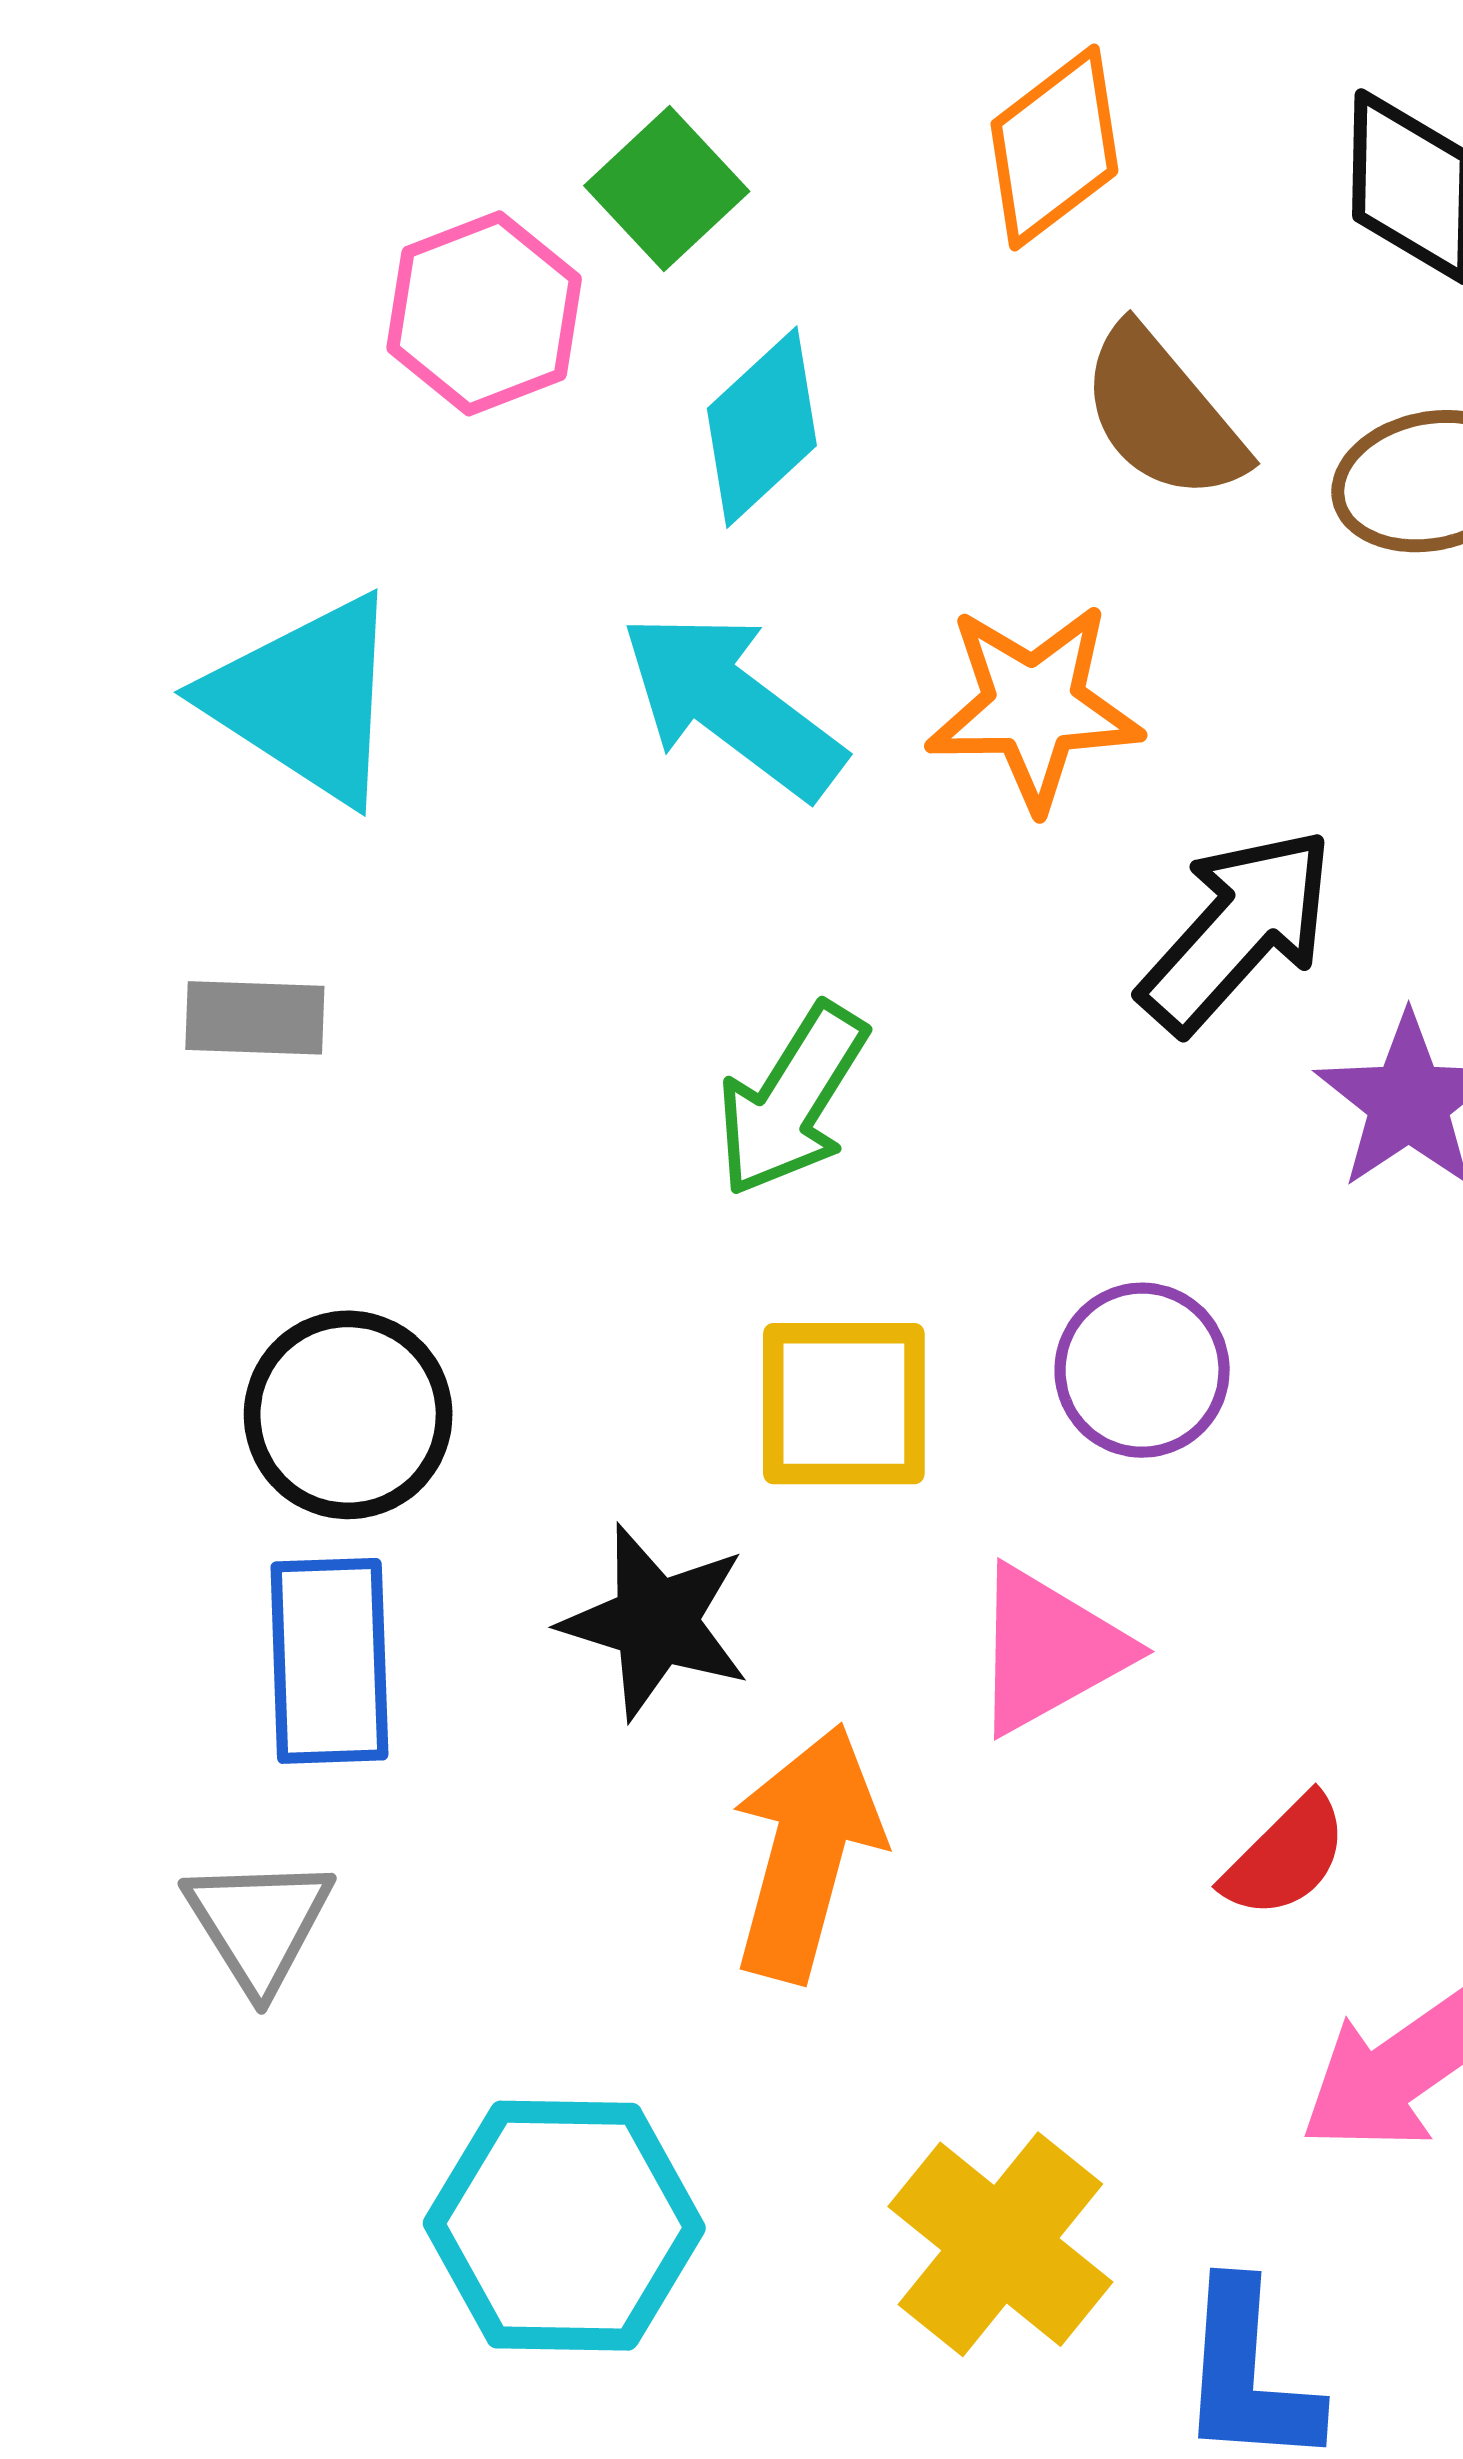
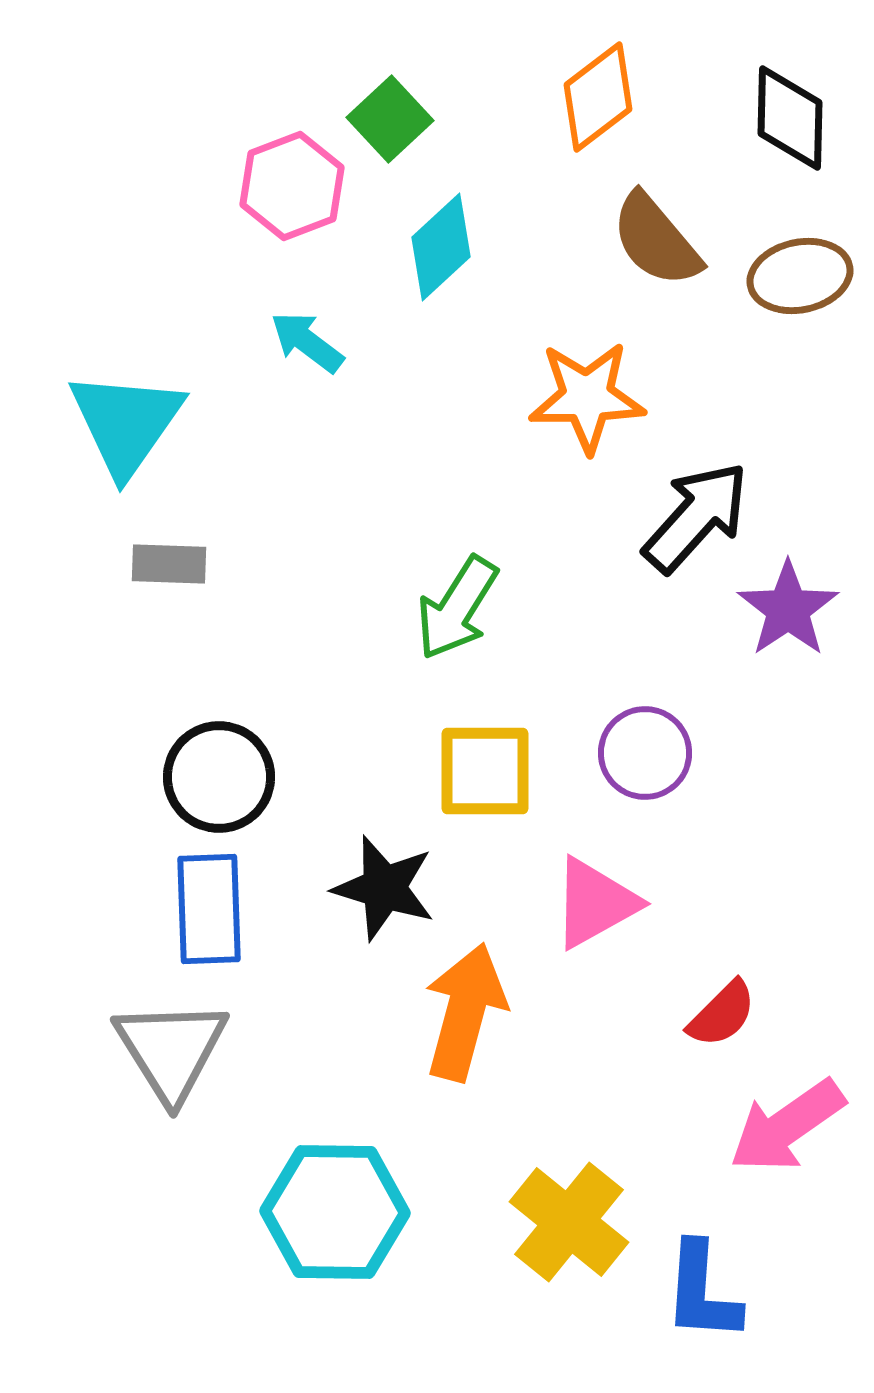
cyan triangle: (305, 699) -> (126, 423), moved, turned 32
cyan arrow: (732, 705) -> (307, 342), moved, size x0.6
gray triangle: (259, 1924) -> (171, 1050), size x1.4

